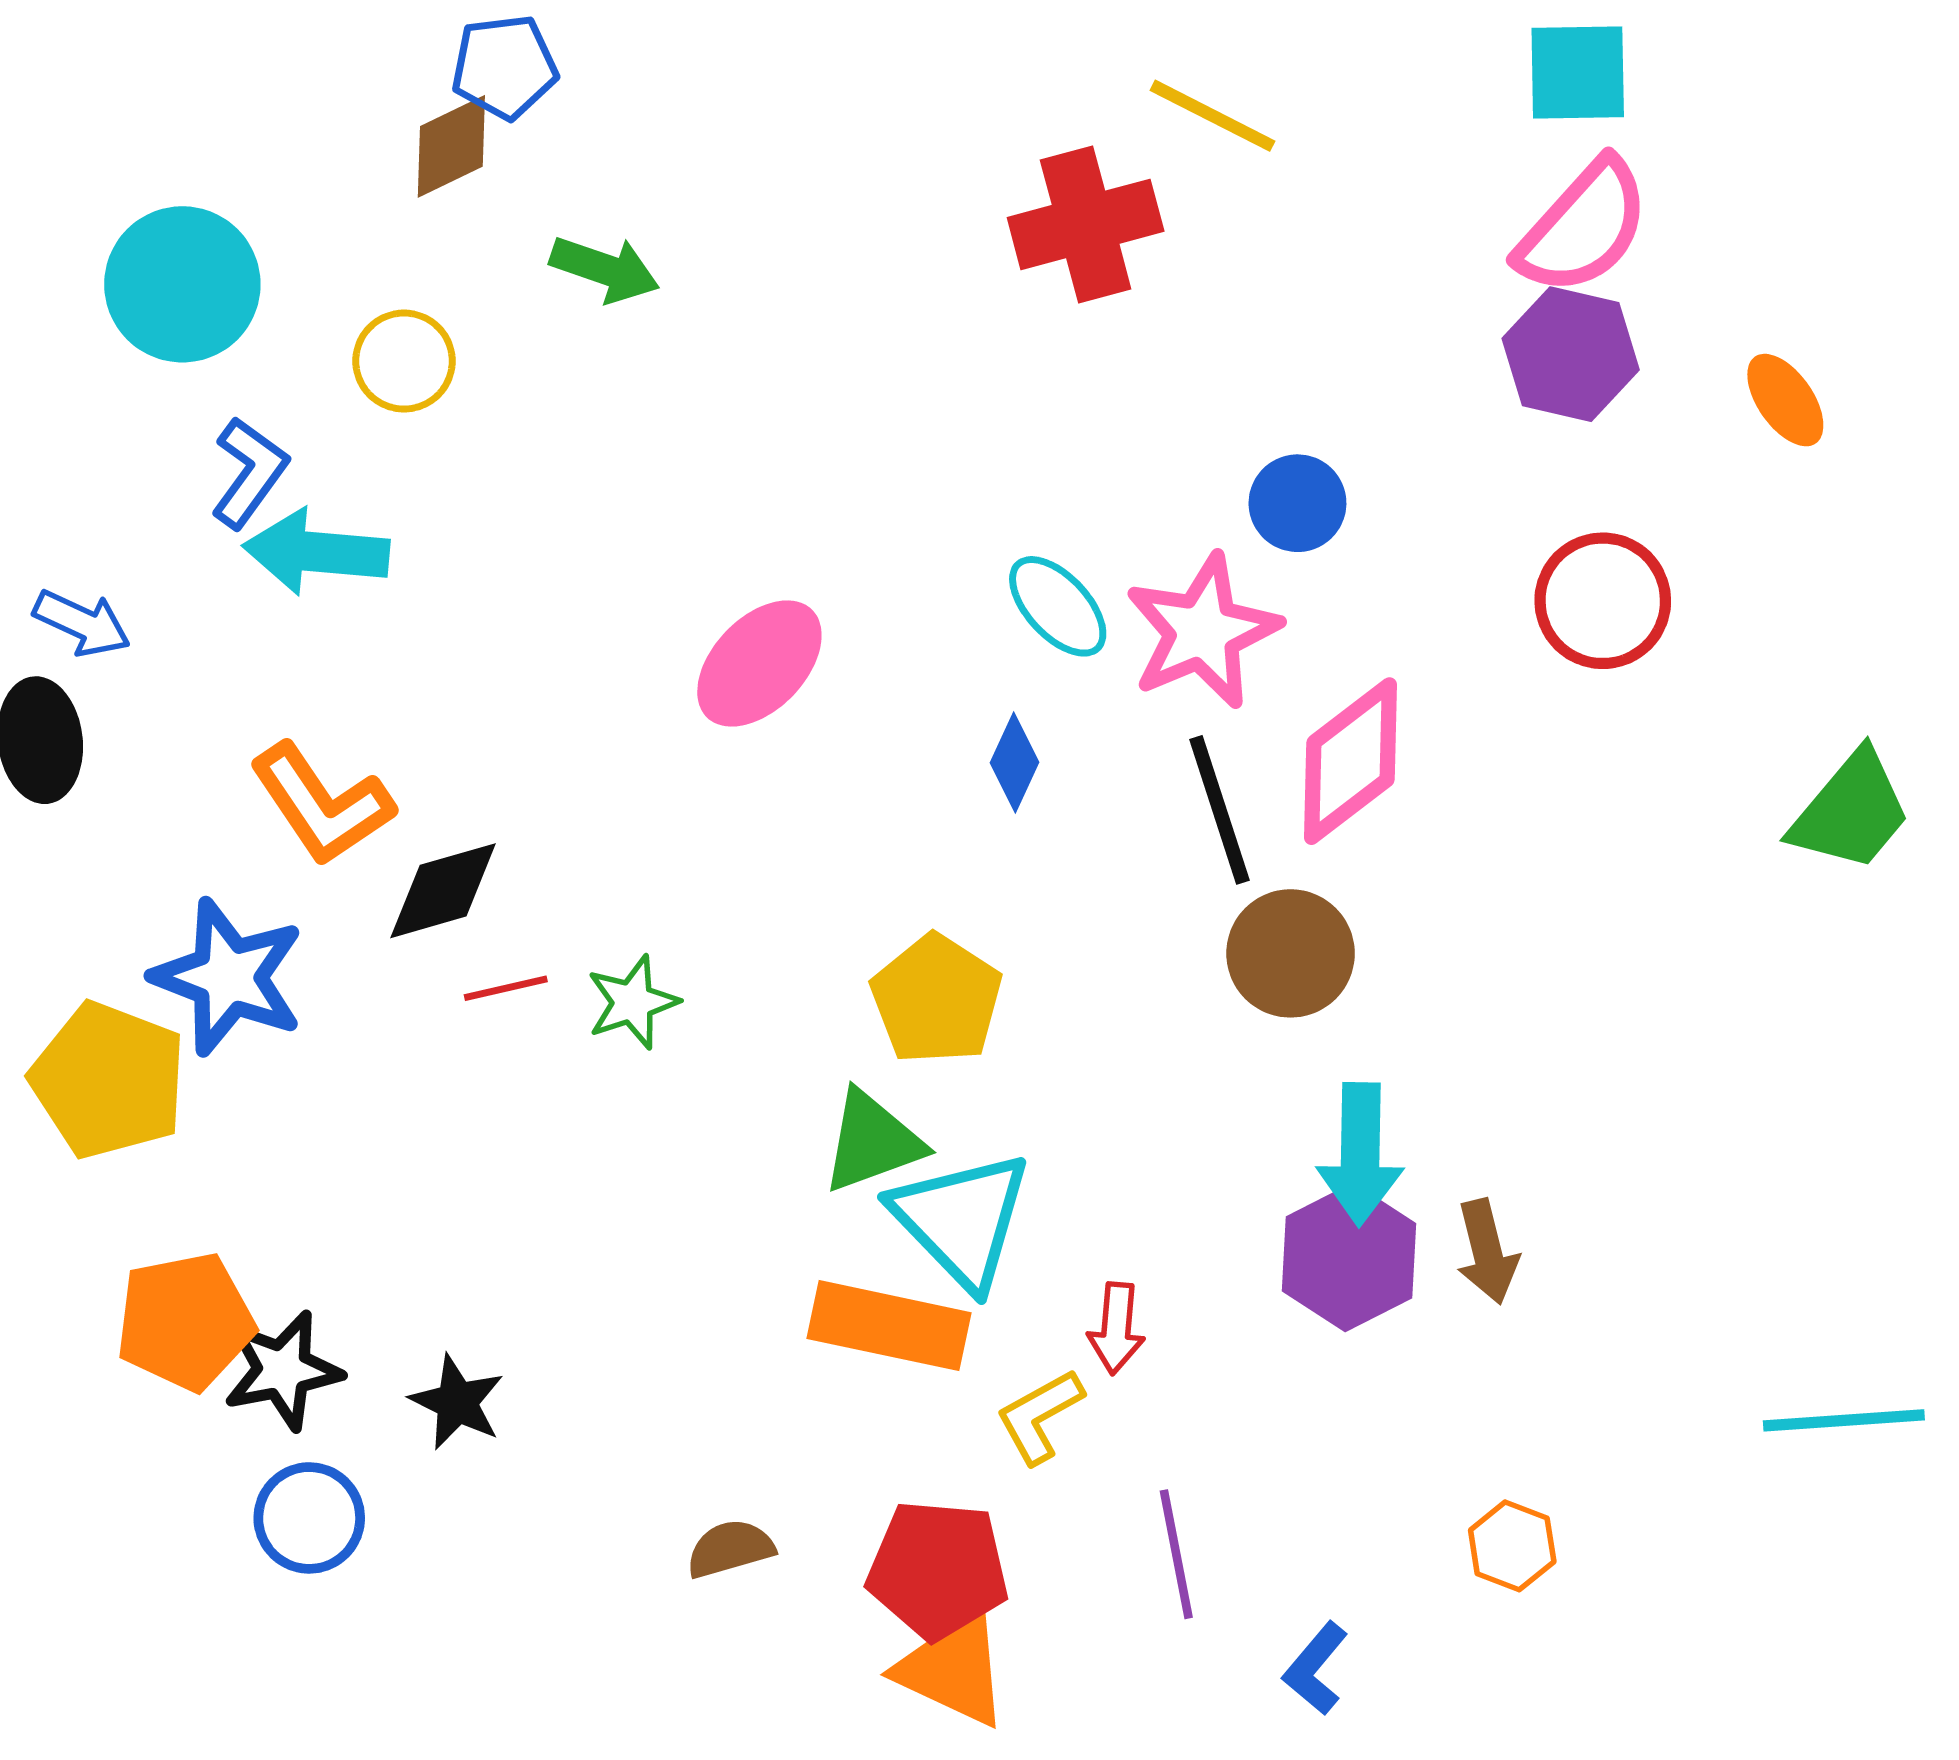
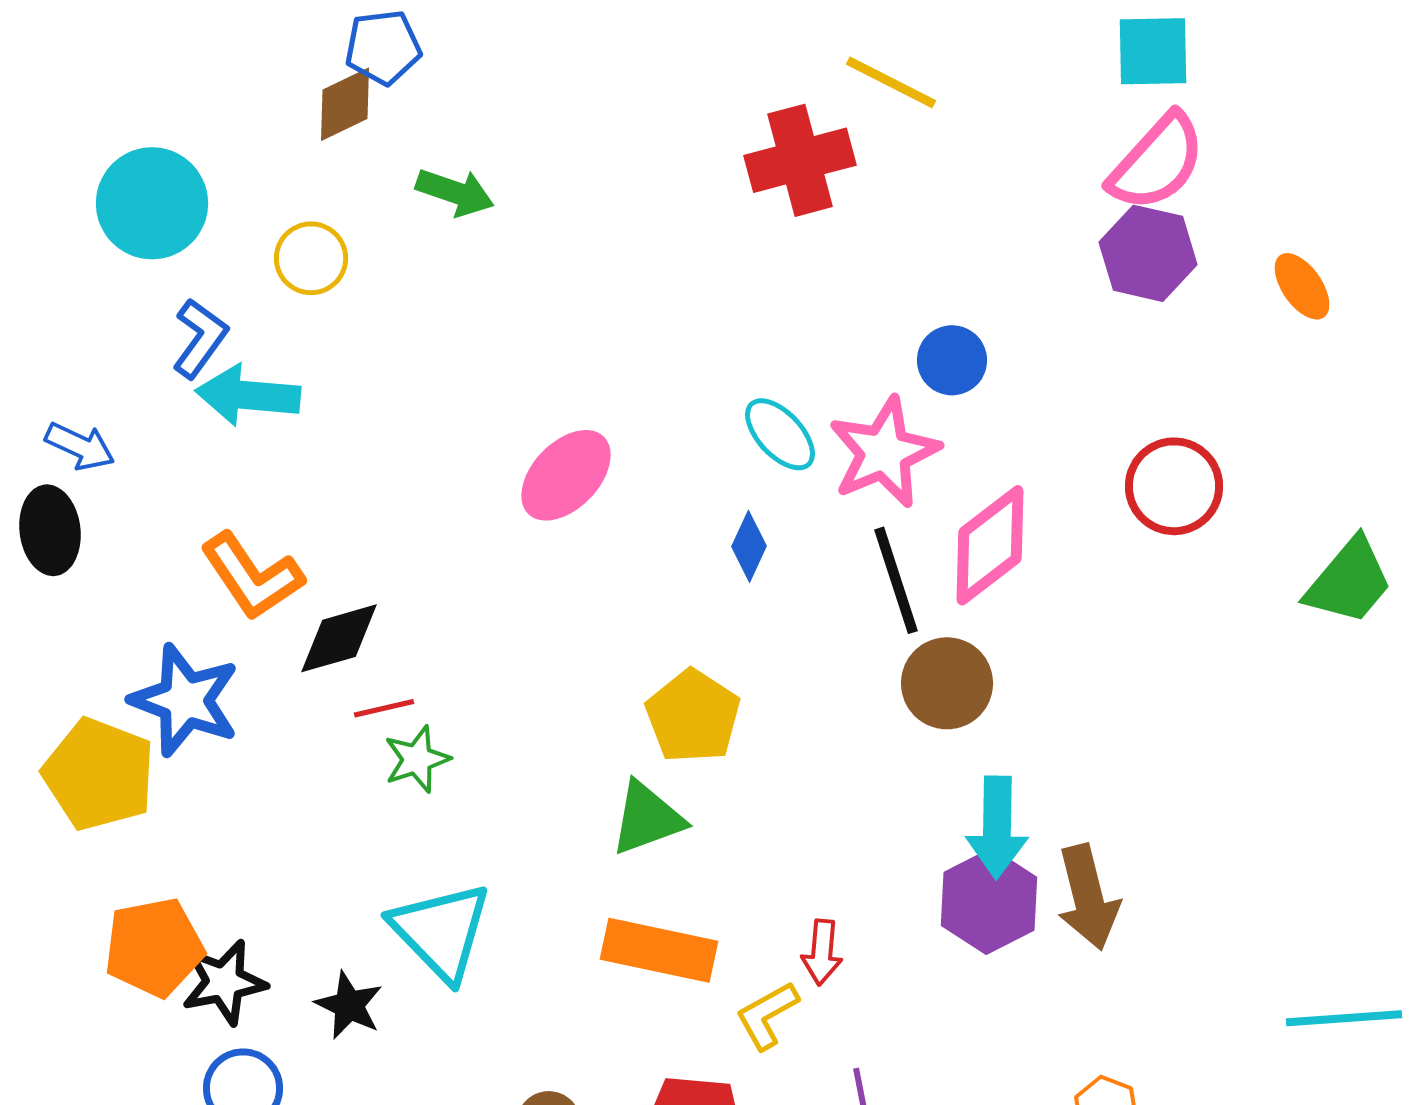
red circle: (1603, 601) -> (1174, 486), moved
green star: (633, 1002) -> (417, 759), moved
cyan triangle: (962, 1220) -> (441, 931), moved
brown arrow: (1487, 1252) -> (1088, 897), size x1.4

